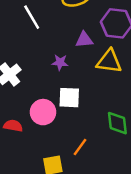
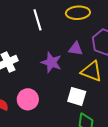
purple star: (60, 62) -> (51, 62), size x1.5
white square: (69, 98) -> (77, 96), moved

